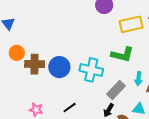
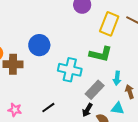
yellow rectangle: (131, 24) -> (109, 24), turned -55
blue circle: (59, 67) -> (39, 45), moved

